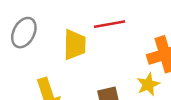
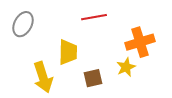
yellow trapezoid: (75, 45) -> (68, 52), moved

